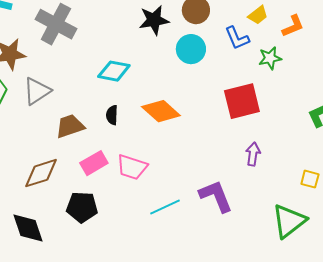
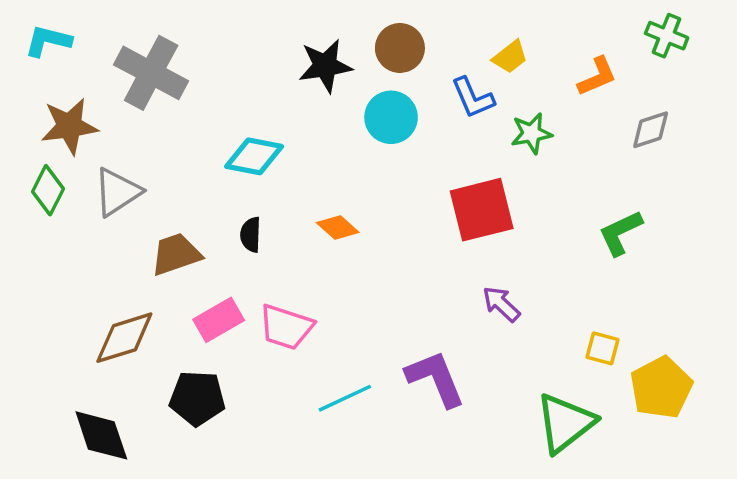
orange L-shape: (293, 26) -> (597, 76), moved
orange diamond: (161, 111) -> (338, 228), size x0.6
purple arrow: (253, 154) -> (501, 304), turned -55

